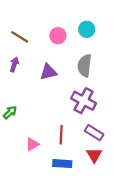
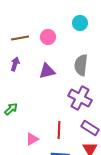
cyan circle: (87, 29) -> (80, 23), moved
pink circle: (58, 36) -> (48, 37), moved
brown line: (20, 37) -> (20, 38), turned -42

